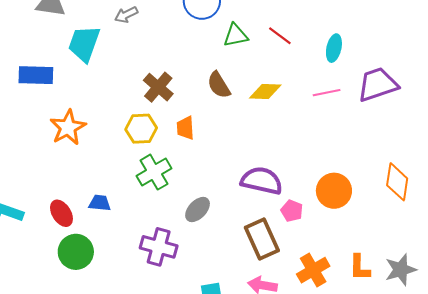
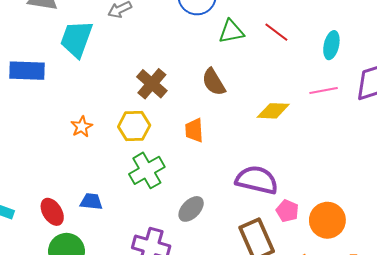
yellow diamond: (265, 92) -> (273, 111), moved
orange star: (68, 127) -> (82, 127), moved, size x0.6
orange trapezoid: (185, 128) -> (194, 130), moved
orange circle: (334, 191) -> (327, 220), moved

